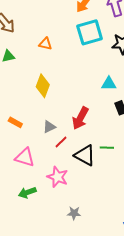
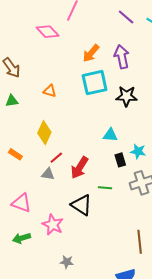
orange rectangle: (15, 122) -> (15, 154), moved
gray triangle: (49, 127) -> (48, 174), turned 32
red line: (61, 142) -> (56, 158), moved
green line: (107, 148) -> (105, 188), moved

